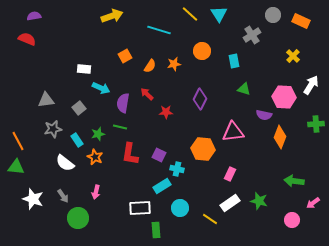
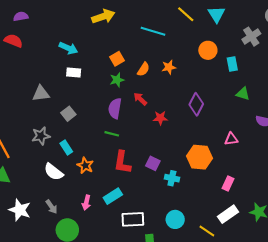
orange circle: (202, 51) -> (208, 50), moved
cyan arrow: (101, 88) -> (68, 48), moved
gray triangle: (46, 100) -> (41, 94), moved
pink triangle: (233, 132) -> (231, 139), size x0.6
green star: (98, 134) -> (117, 80), moved
cyan rectangle: (162, 186) -> (113, 196), moved

